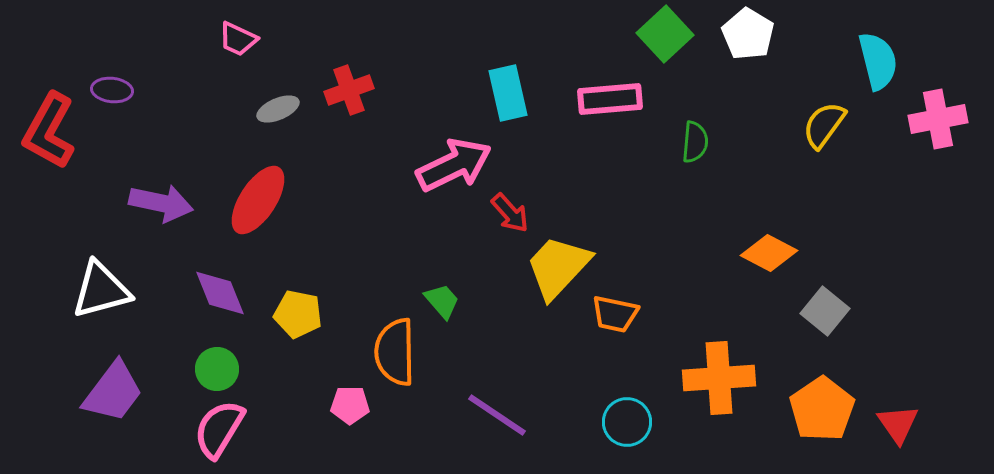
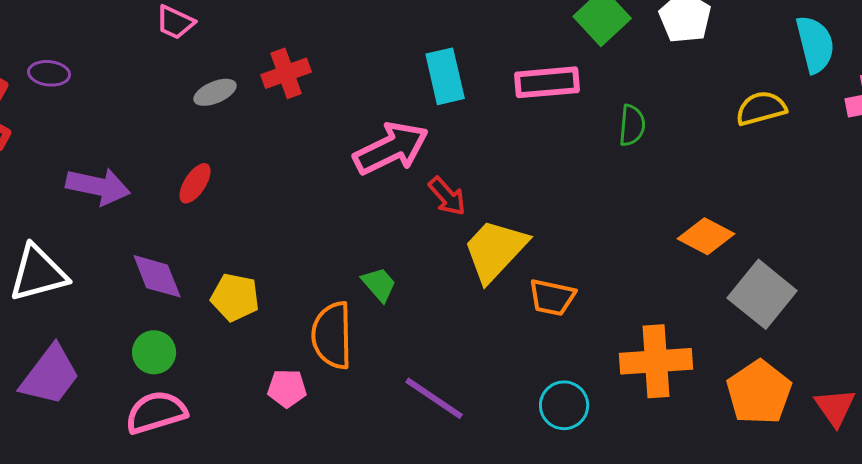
yellow semicircle: (824, 125) -> (761, 108), turned 39
red ellipse: (258, 200) -> (195, 183), size x0.6
gray square: (825, 311) -> (762, 294), size x1.4
pink semicircle: (219, 429) -> (156, 412), turned 42

